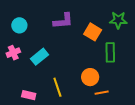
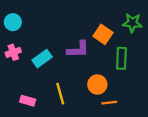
purple L-shape: (63, 21) -> (78, 49), moved
cyan circle: (19, 25) -> (13, 22), moved

